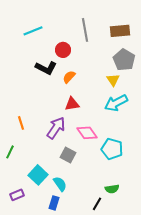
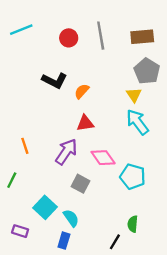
cyan line: (33, 31) -> (21, 30), moved
red circle: (63, 50) -> (69, 38), moved
cyan arrow: (116, 103) -> (137, 122), turned 80
green semicircle: (112, 189) -> (133, 224), turned 104
purple rectangle: (17, 195) -> (20, 231), turned 40

